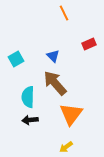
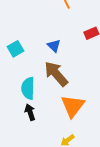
black arrow: (30, 120) -> (30, 112), turned 77

